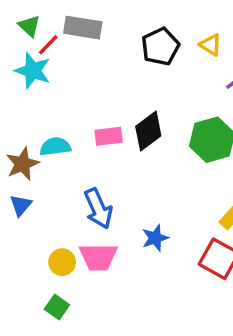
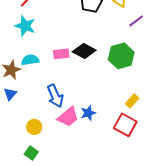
cyan star: (33, 71) -> (25, 26), moved
black diamond: (148, 131) -> (84, 51), turned 65
pink trapezoid: (98, 257) -> (68, 117), moved, turned -40

